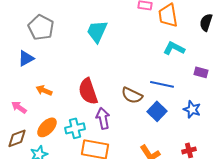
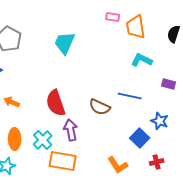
blue square: (157, 111) -> (140, 138), moved
orange ellipse: (47, 127) -> (15, 139), turned -45
cyan cross: (75, 128) -> (43, 140), turned -30

